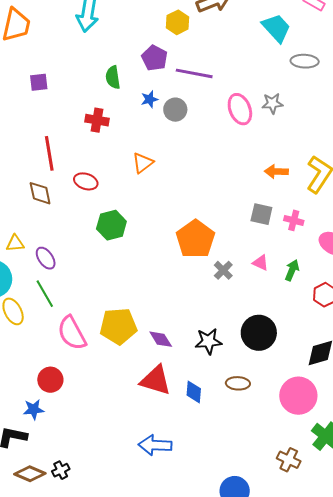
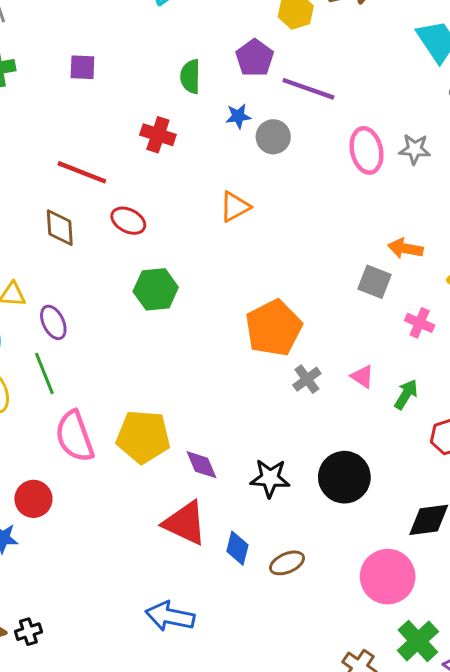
red line: (49, 153) -> (82, 172), turned -68
orange triangle: (143, 163) -> (235, 207), moved
gray square: (261, 214) -> (375, 282), moved
brown ellipse: (238, 383) -> (287, 563), moved, turned -35

